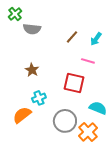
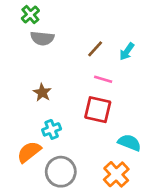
green cross: (15, 14) -> (30, 15), moved
pink line: (88, 61) -> (103, 79), moved
gray circle: (65, 121) -> (61, 172), moved

